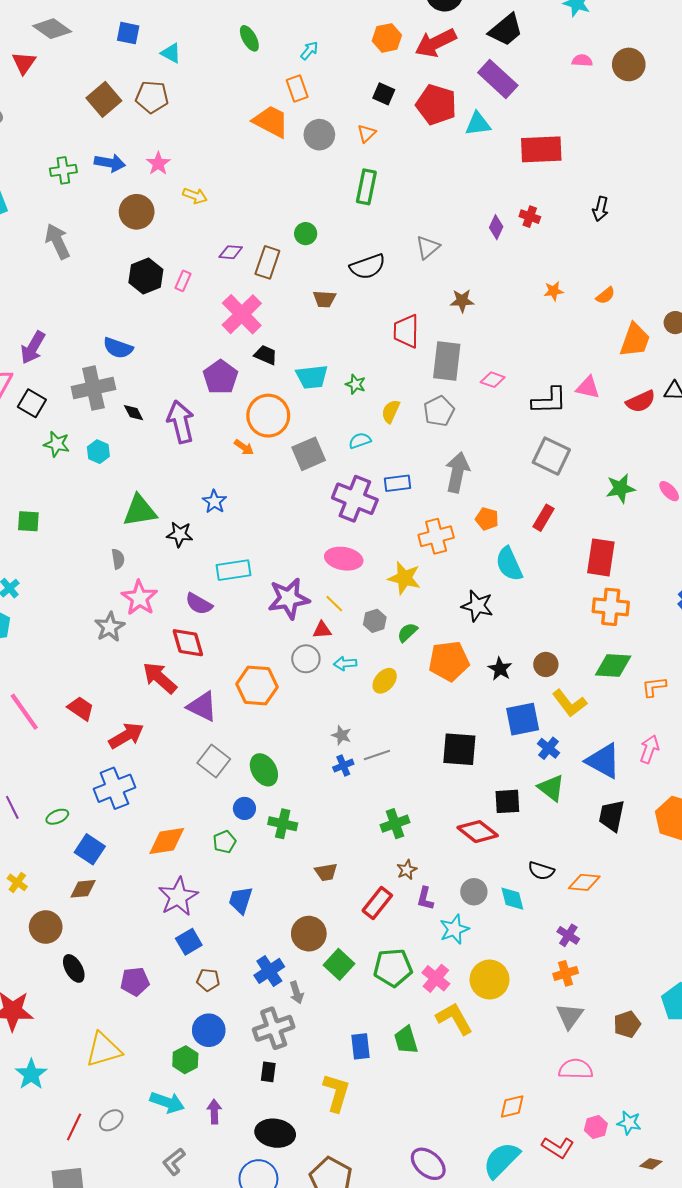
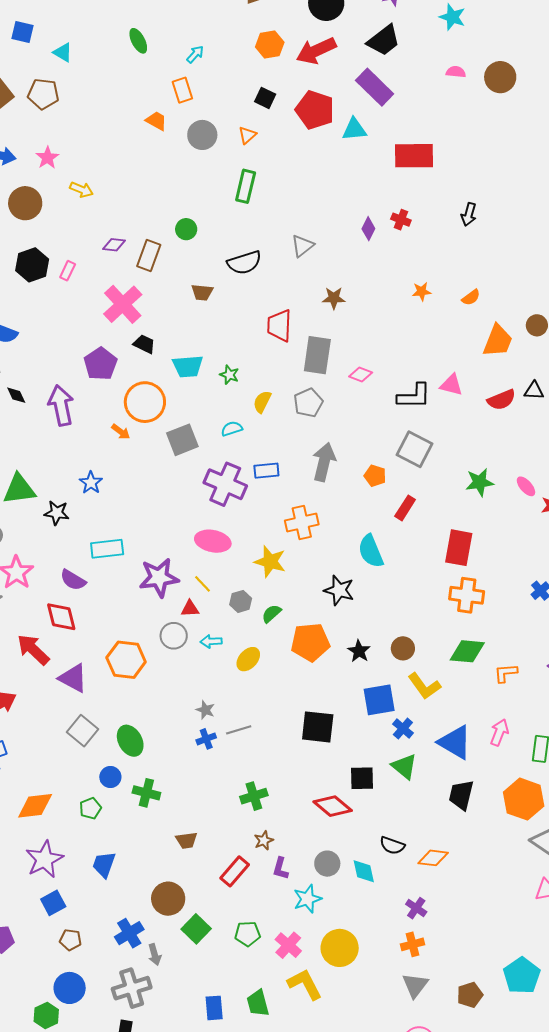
orange trapezoid: (271, 121) -> (156, 121), size x0.6
orange pentagon: (487, 519) -> (375, 476), moved
green pentagon: (393, 968) -> (248, 934), size x0.7

